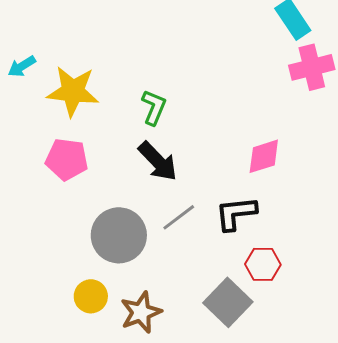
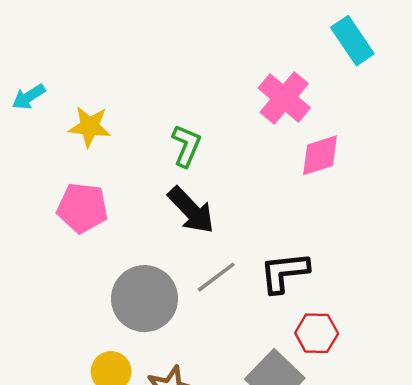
pink cross: (312, 67) -> (284, 98), moved, turned -36
yellow star: (73, 91) -> (90, 127), size x0.7
pink diamond: (264, 156) -> (320, 155), moved

